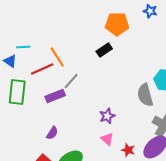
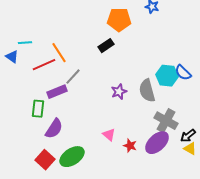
green rectangle: (17, 92) -> (38, 109), moved, size x0.7
purple star: (107, 116) -> (119, 92), moved
purple semicircle: (52, 133) -> (54, 129), size x1.5

